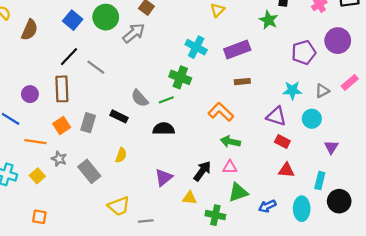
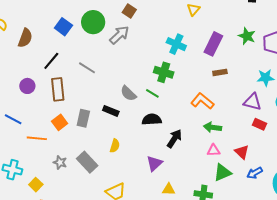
green star: (269, 20) -> (247, 36), moved
purple rectangle: (237, 50) -> (213, 44), turned -40
black line: (69, 57) -> (51, 61), moved
purple circle: (30, 94) -> (27, 86), moved
green line: (166, 100) -> (152, 93), turned 56
gray star: (59, 159) -> (60, 162), moved
red triangle: (286, 170) -> (242, 152), moved, turned 42
black arrow: (202, 171) -> (174, 139), moved
yellow square: (37, 176) -> (36, 185), moved
yellow triangle: (190, 198) -> (169, 189), moved
blue arrow: (267, 206) -> (255, 173), moved

